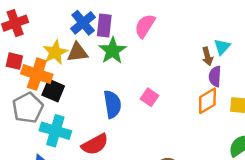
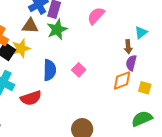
pink semicircle: (145, 26) -> (96, 16), moved
cyan triangle: (222, 47) -> (141, 32), moved
yellow star: (55, 52) -> (21, 48), moved

